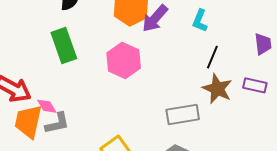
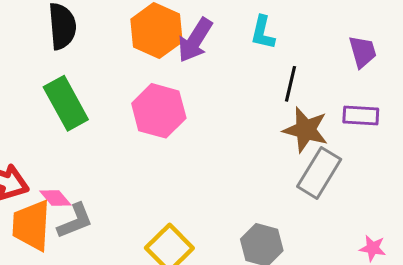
gray rectangle: (183, 114) -> (319, 173), moved, turned -40

